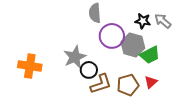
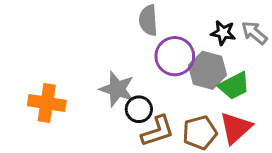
gray star: (75, 57) -> (117, 89), turned -30
red triangle: (151, 82) -> (236, 128), size x1.6

